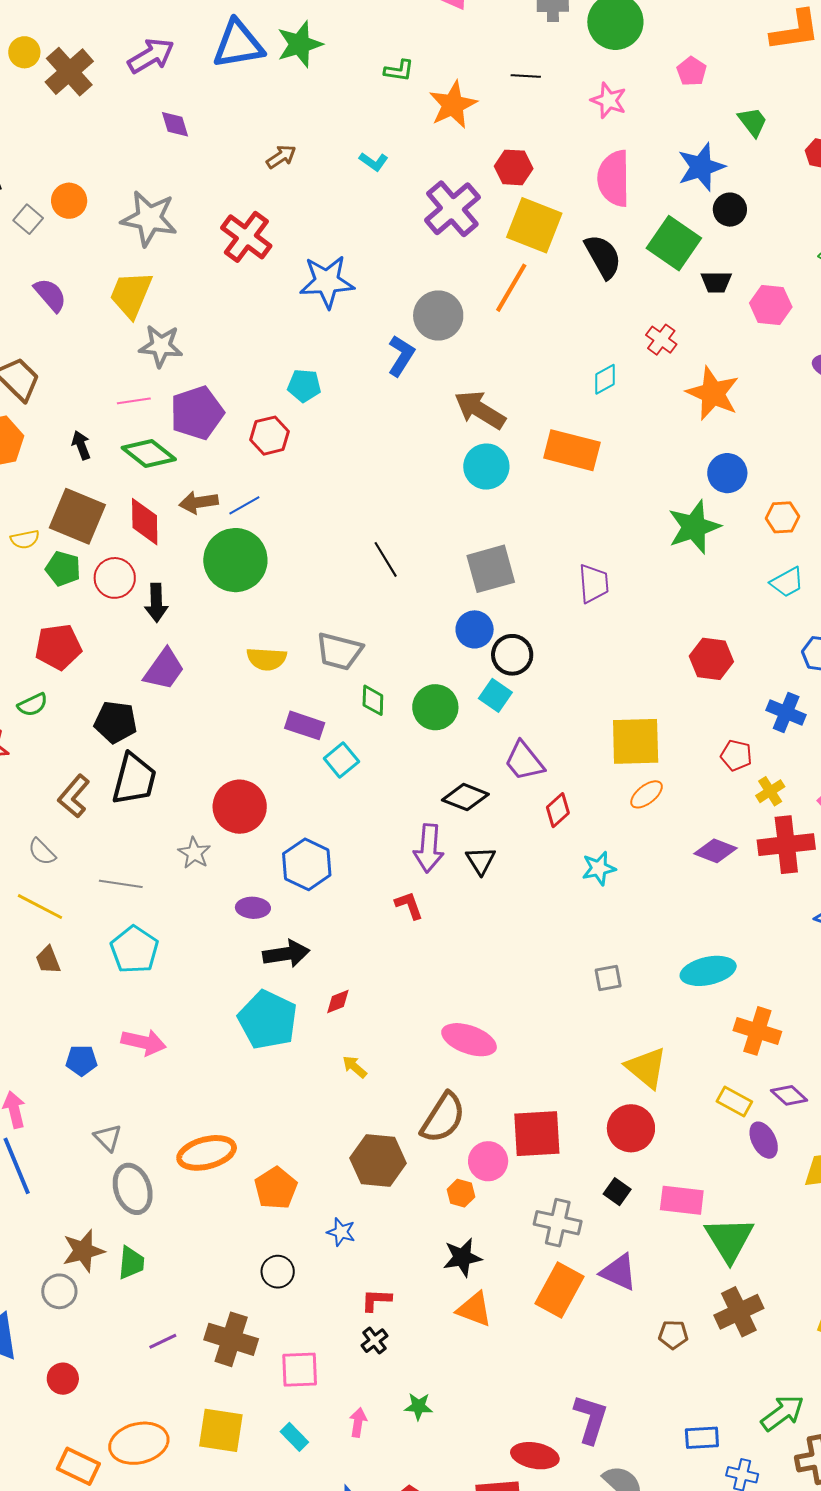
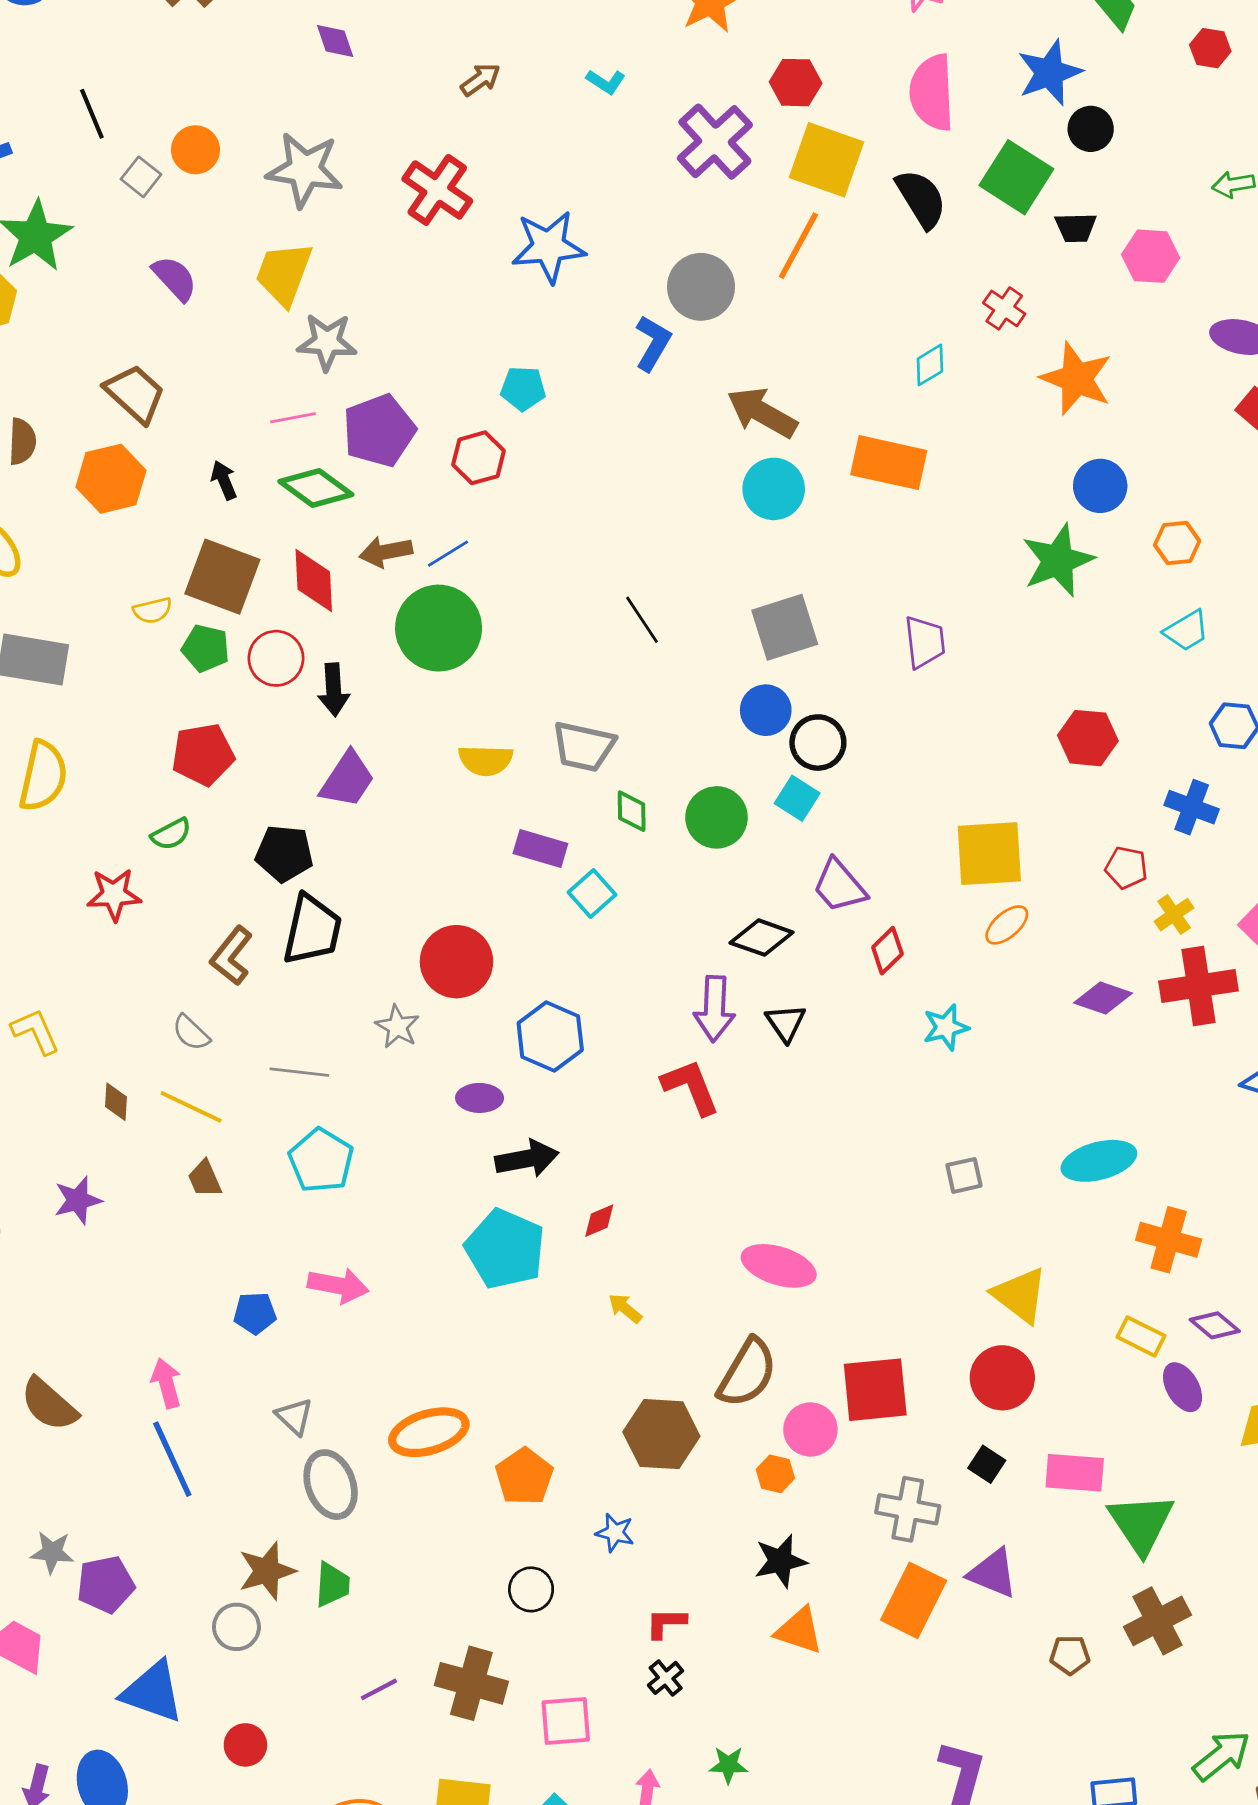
red L-shape: (409, 905) -> (691, 1087), size x1.5

